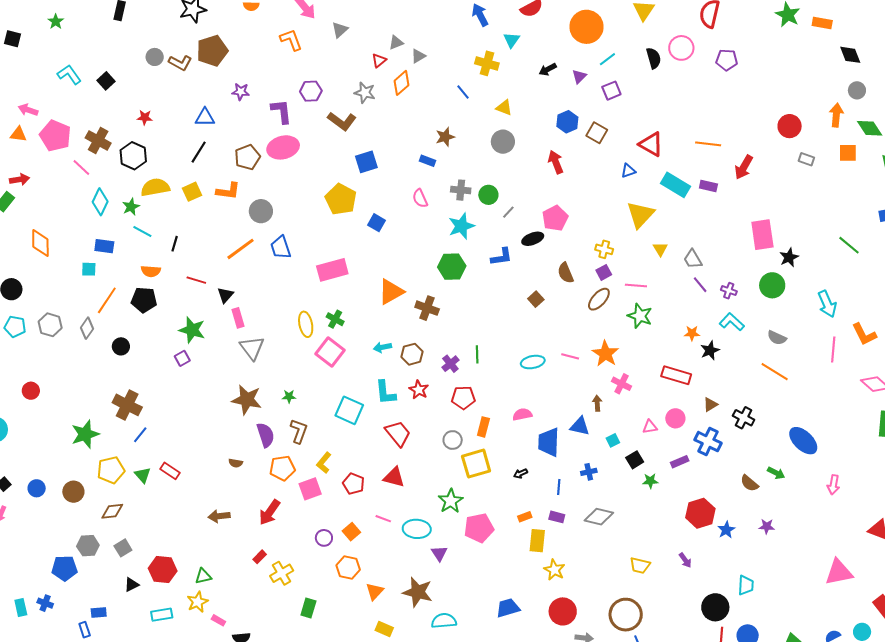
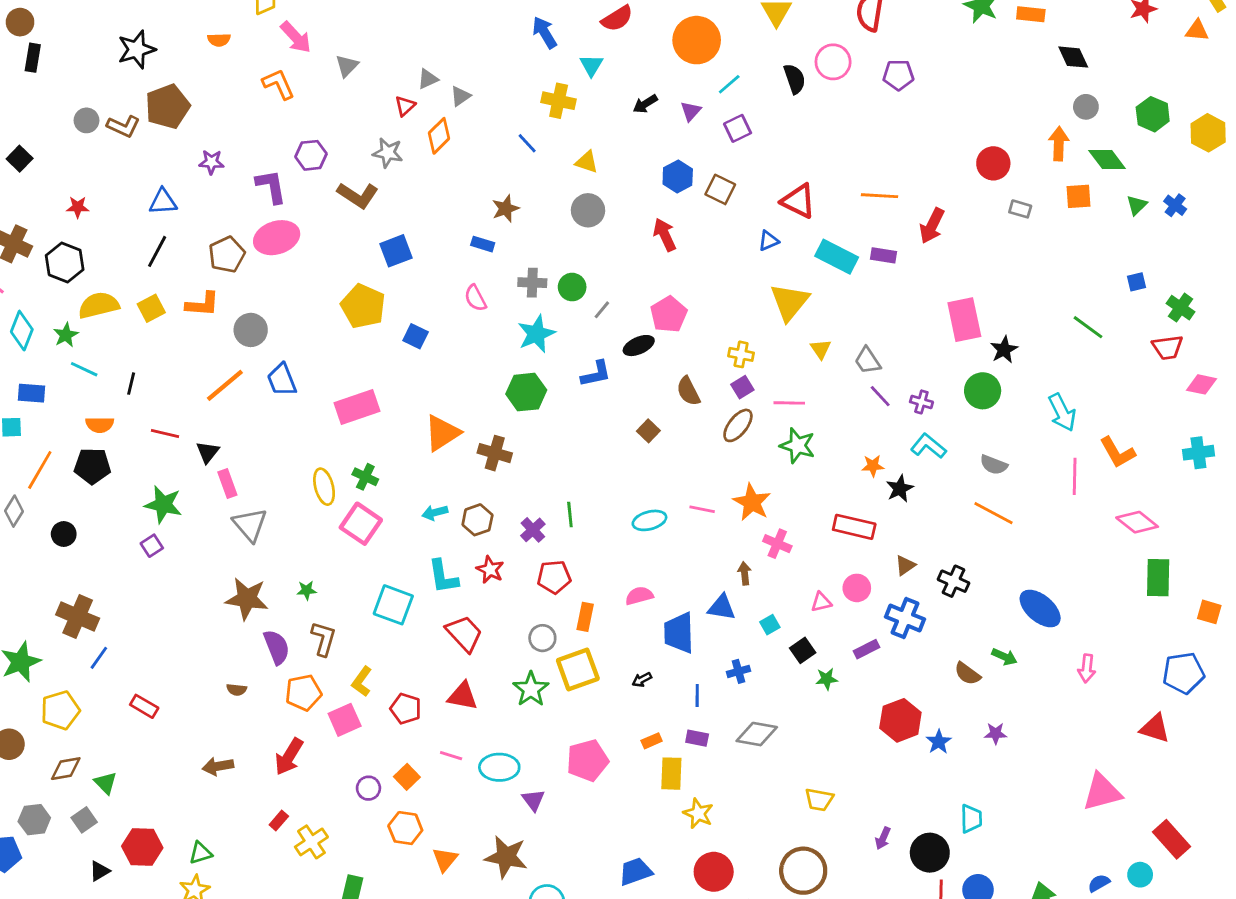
green triangle: (143, 475) -> (105, 783), moved
green star: (451, 501) -> (531, 689), moved
purple arrow: (685, 560) -> (883, 838), moved, turned 63

